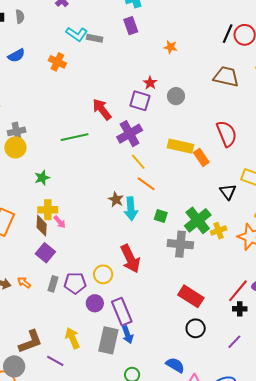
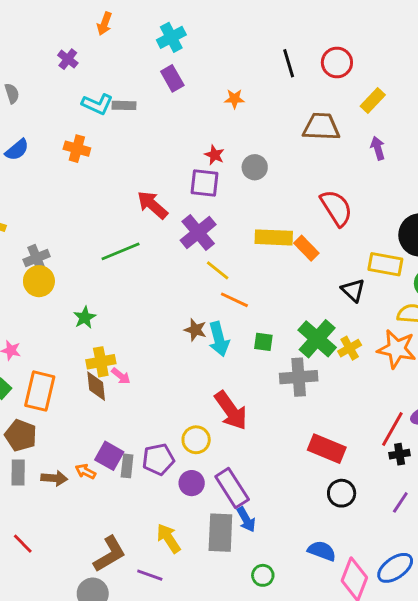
black line: (228, 34) -> (289, 63), moved, turned -30
purple square: (45, 253) -> (109, 456), moved

